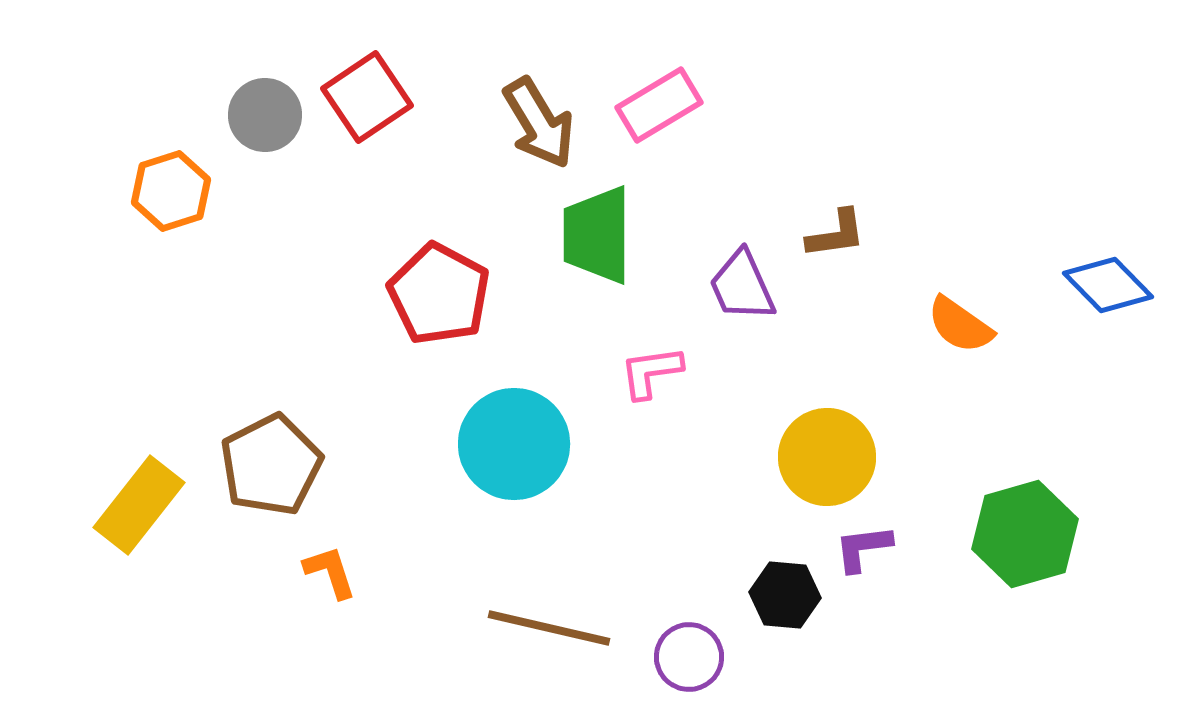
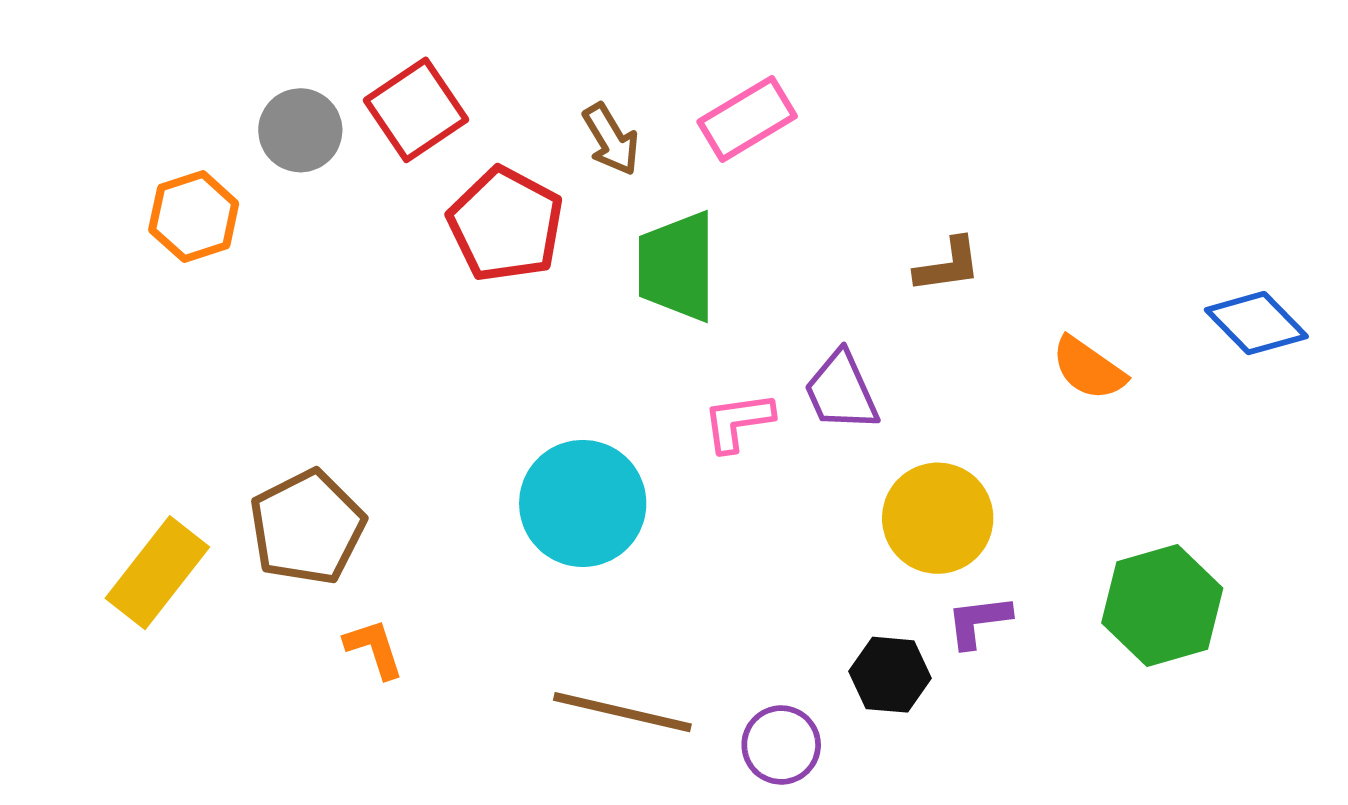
brown arrow: (539, 123) -> (611, 139), size x0.7
purple trapezoid: (742, 286) -> (841, 391), moved
red pentagon: (439, 294) -> (506, 224), moved

